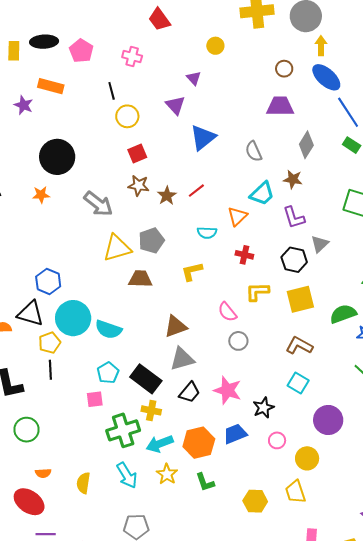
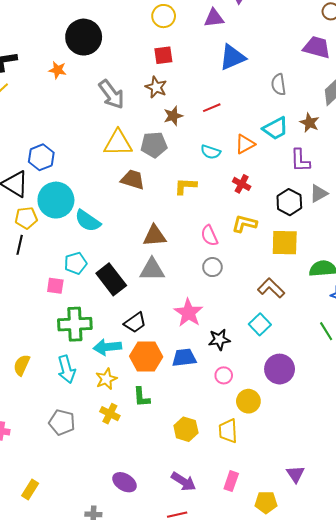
purple triangle: (175, 105) -> (214, 18), turned 50
brown star: (167, 196) -> (173, 116), moved
black trapezoid: (189, 392) -> (135, 323), moved
yellow cross: (151, 410) -> (110, 414), moved

